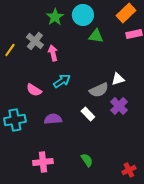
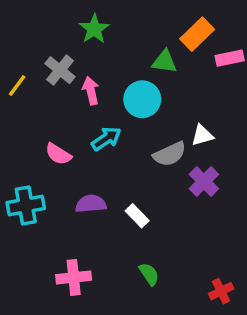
orange rectangle: (126, 13) -> (197, 34), moved
cyan circle: (83, 15) -> (142, 99), moved
white rectangle: (88, 114) -> (137, 216), moved

